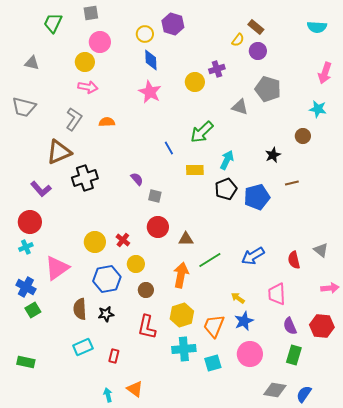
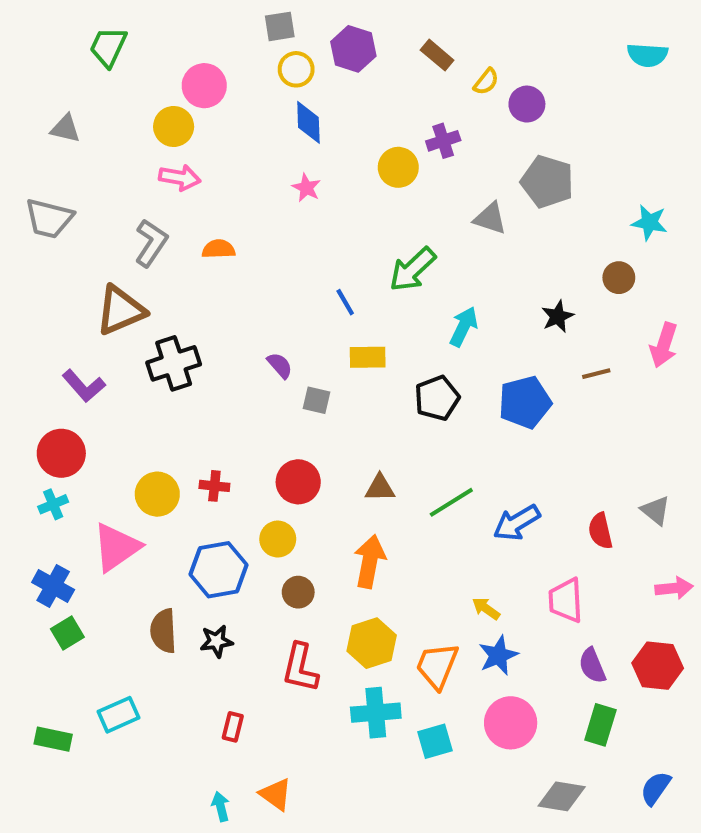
gray square: (91, 13) -> (280, 26), moved
brown rectangle: (256, 27) -> (437, 55), moved
pink arrow: (325, 73) -> (664, 345), moved
pink star: (150, 92) -> (306, 188), size x0.6
yellow rectangle: (195, 170) -> (368, 357), moved
black pentagon: (226, 189) -> (437, 398), moved
red circle: (158, 227) -> (298, 482), moved
red cross: (123, 240) -> (214, 486), moved, turned -32
yellow circle: (95, 242) -> (157, 494), moved
green line: (210, 260) -> (451, 502), moved
cyan rectangle: (83, 347) -> (118, 715), moved
blue semicircle: (304, 394) -> (656, 788), moved

